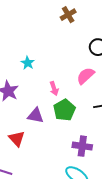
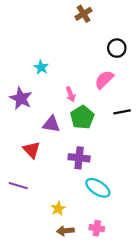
purple cross: (82, 146) -> (79, 158), moved

